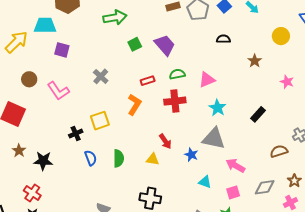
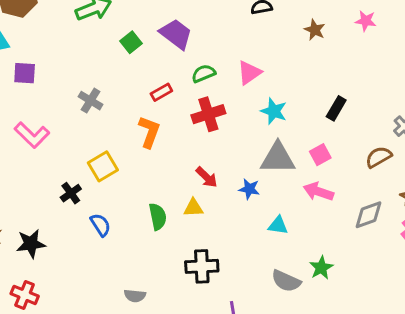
pink star: (287, 82) -> (366, 21), moved
green semicircle: (119, 158) -> (158, 217), moved
pink square: (233, 192) -> (320, 155), moved

